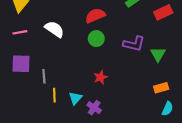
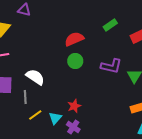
white semicircle: (54, 29) -> (35, 77), moved
red star: (100, 77) -> (74, 106), moved
yellow line: (54, 95) -> (35, 115), turned 56

